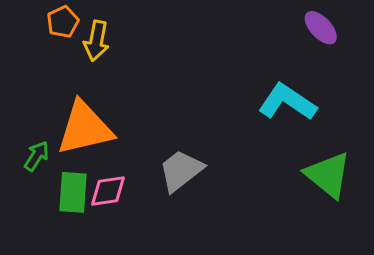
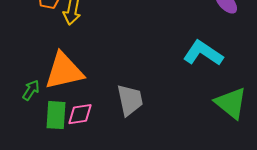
gray trapezoid: (181, 171) -> (130, 100), turned 116

